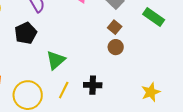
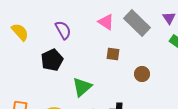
brown square: (115, 27) -> (113, 54), moved, turned -32

